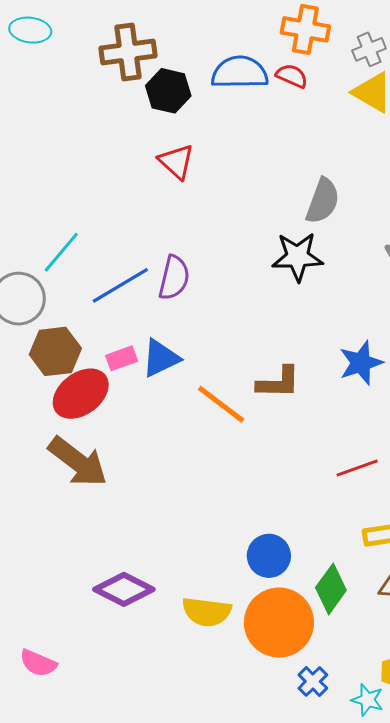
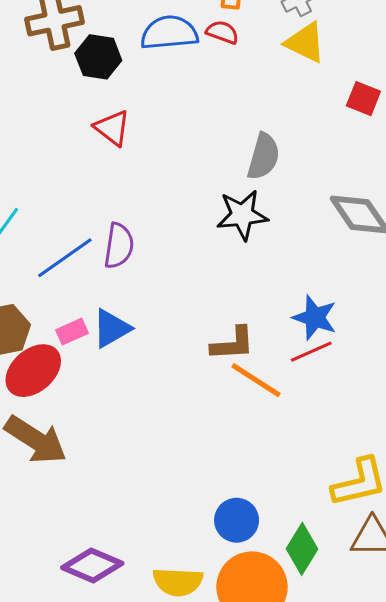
blue star: (361, 363) -> (315, 318), turned -30
orange line: (221, 404) -> (256, 380), moved
red line: (357, 468) -> (311, 352), moved

